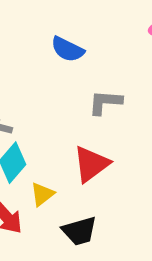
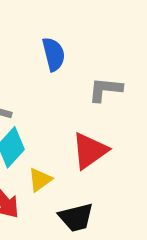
blue semicircle: (68, 49) -> (54, 54), moved, turned -132

